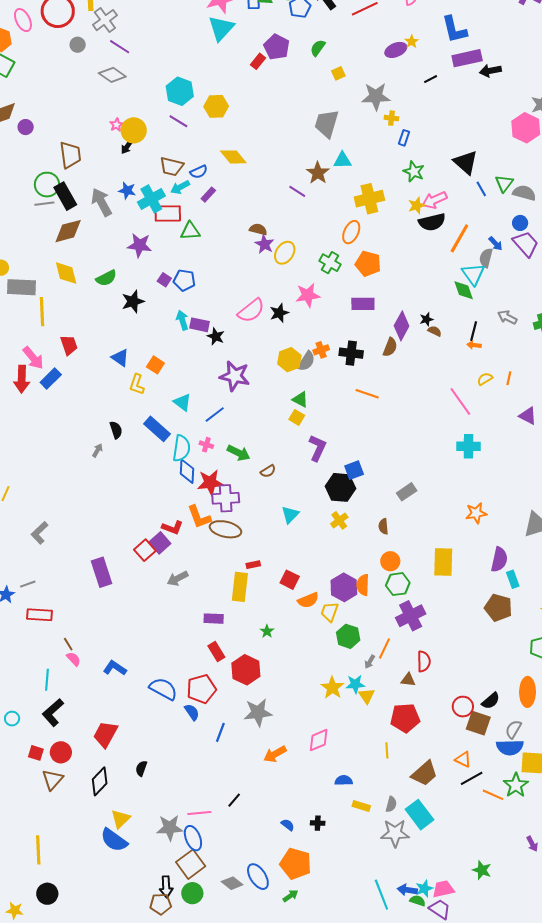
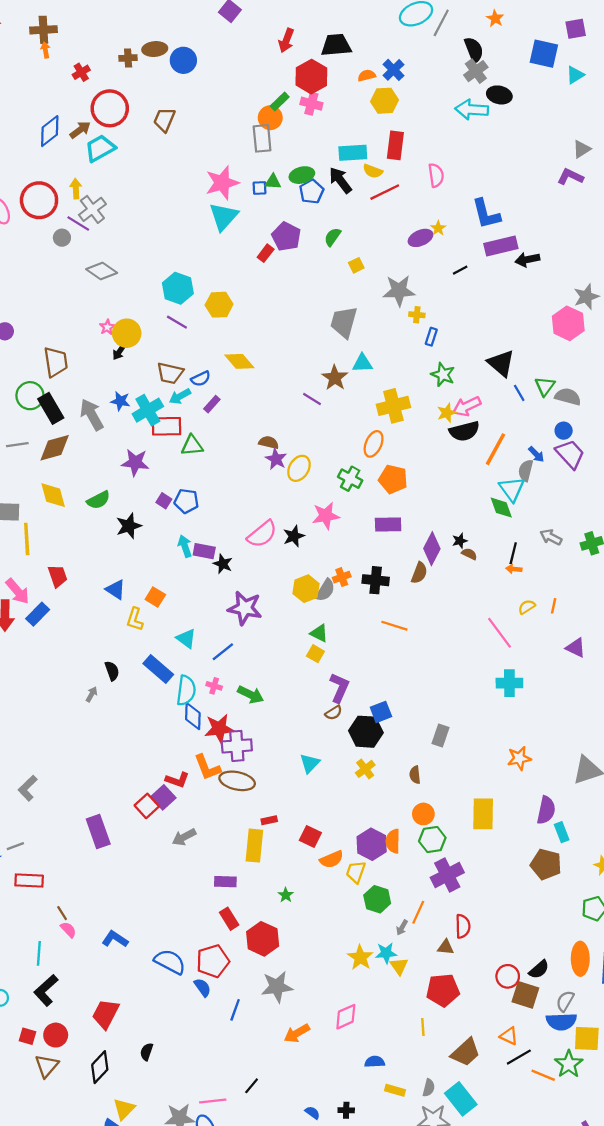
purple line: (120, 47) -> (78, 223), moved
gray line: (44, 204) -> (17, 445), moved
brown semicircle: (268, 471) -> (334, 713), moved
gray rectangle: (407, 492) -> (440, 735), turned -36

